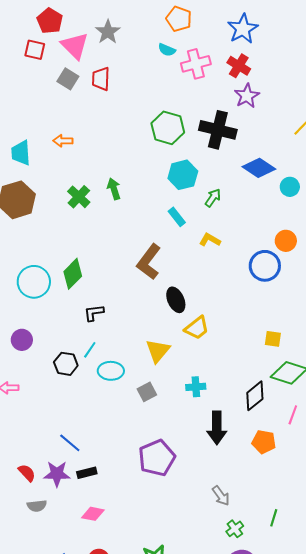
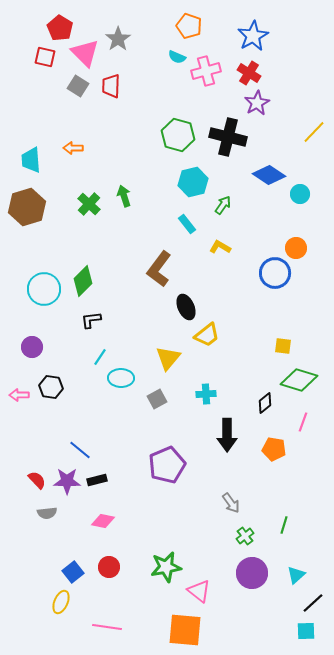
black L-shape: (94, 313) -> (91, 320), moved
black hexagon: (66, 364) -> (51, 387), moved
black diamond: (255, 396) -> (265, 403), size x0.7

